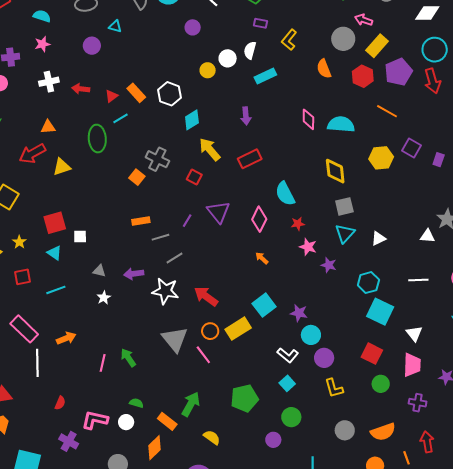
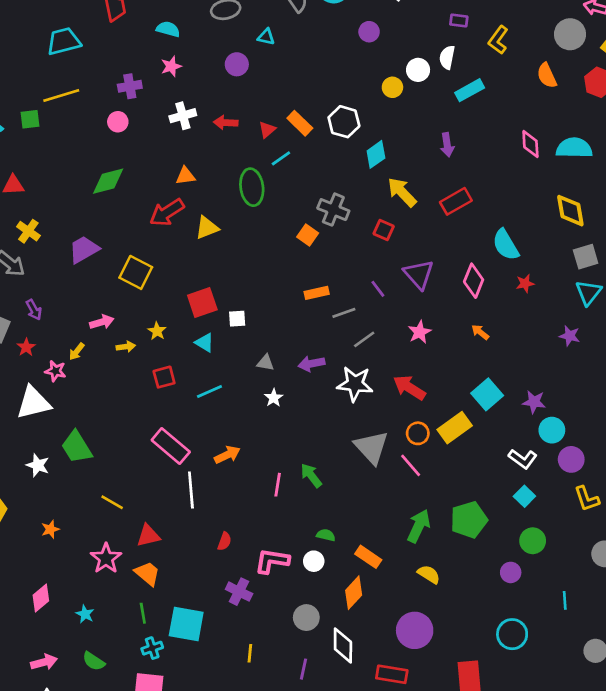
purple line: (187, 221) -> (378, 289), turned -64
pink star: (308, 247) -> (420, 332), moved, turned 30
green arrow: (191, 404) -> (419, 526), moved

